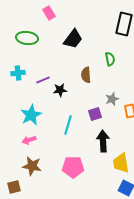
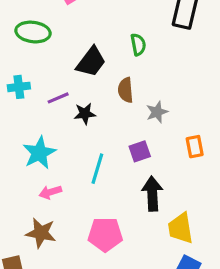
black trapezoid: (73, 39) -> (91, 62), moved
green semicircle: (110, 59) -> (138, 45), moved
gray star: (112, 99) -> (157, 112), moved
pink arrow: (29, 140) -> (50, 192), moved

